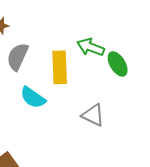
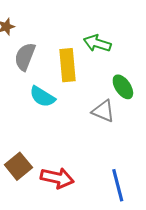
green ellipse: (118, 64) -> (123, 87), moved

